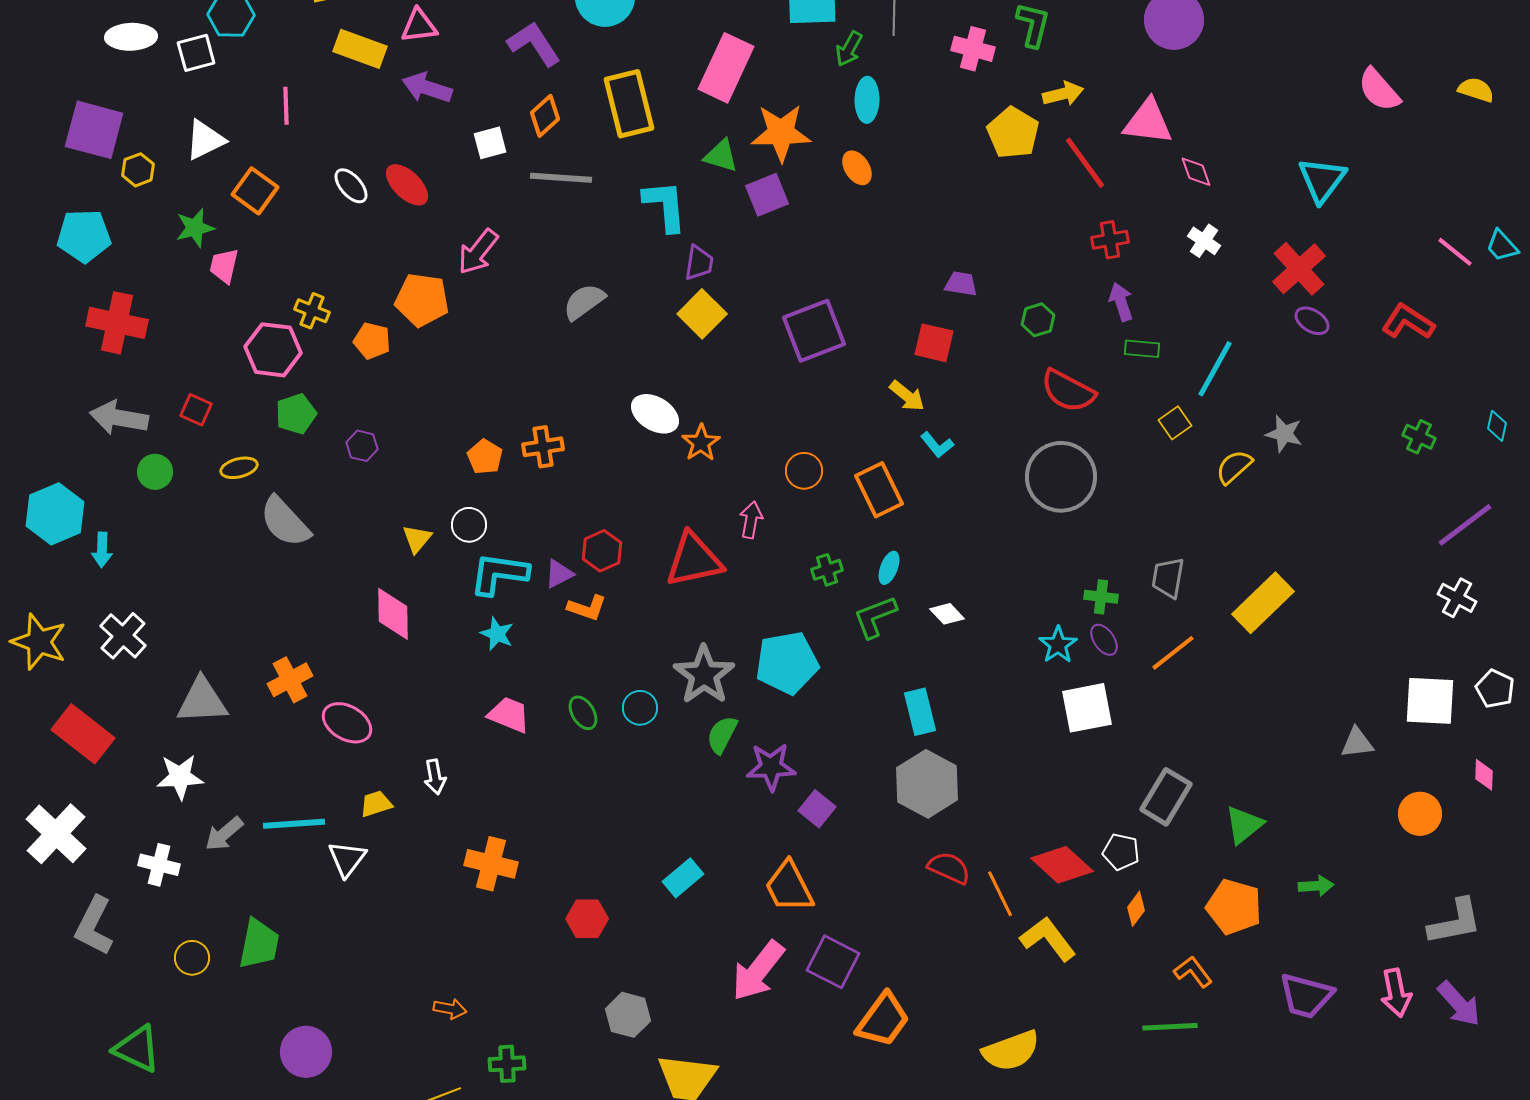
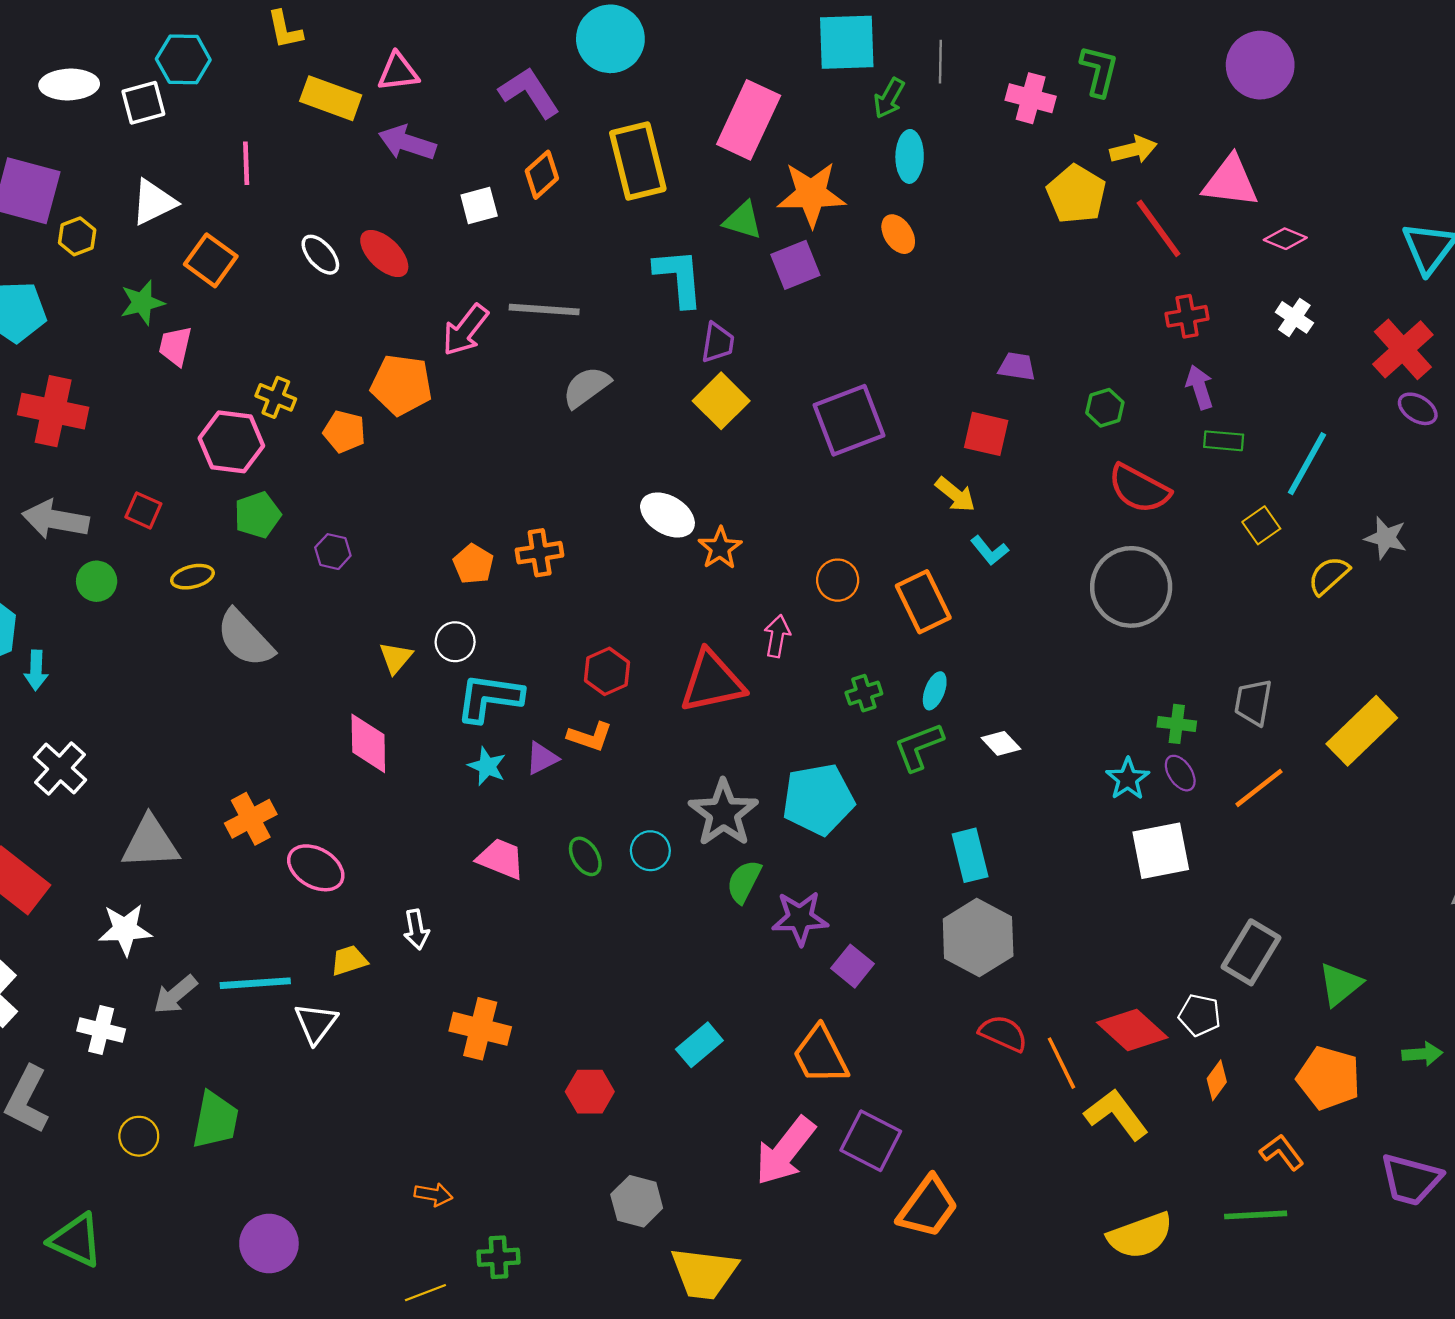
pink diamond: (1196, 172) -> (1285, 239), turned -48
gray line: (561, 178) -> (544, 309), moved
purple triangle: (559, 574) -> (542, 758), moved
yellow semicircle: (1011, 1051) -> (1140, 1236), moved

